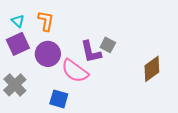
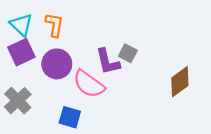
cyan triangle: (18, 21) -> (21, 25), size x1.5

